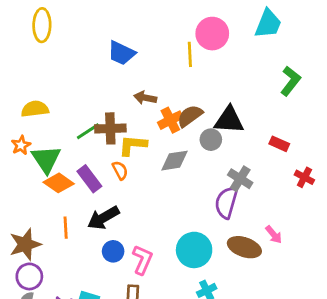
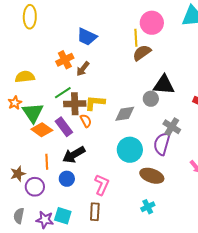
brown arrow: (145, 98) -> (83, 69), moved, turned -63
brown semicircle: (190, 116) -> (142, 53), moved
orange cross: (170, 120) -> (65, 60), moved
brown cross: (110, 128) -> (75, 104), moved
brown star: (25, 244) -> (18, 174), size x0.7
brown ellipse: (244, 247) -> (152, 176), moved
cyan circle: (194, 250) -> (130, 150), moved
blue circle: (113, 251) -> (67, 179), moved
purple circle: (29, 276) -> (35, 187), moved

